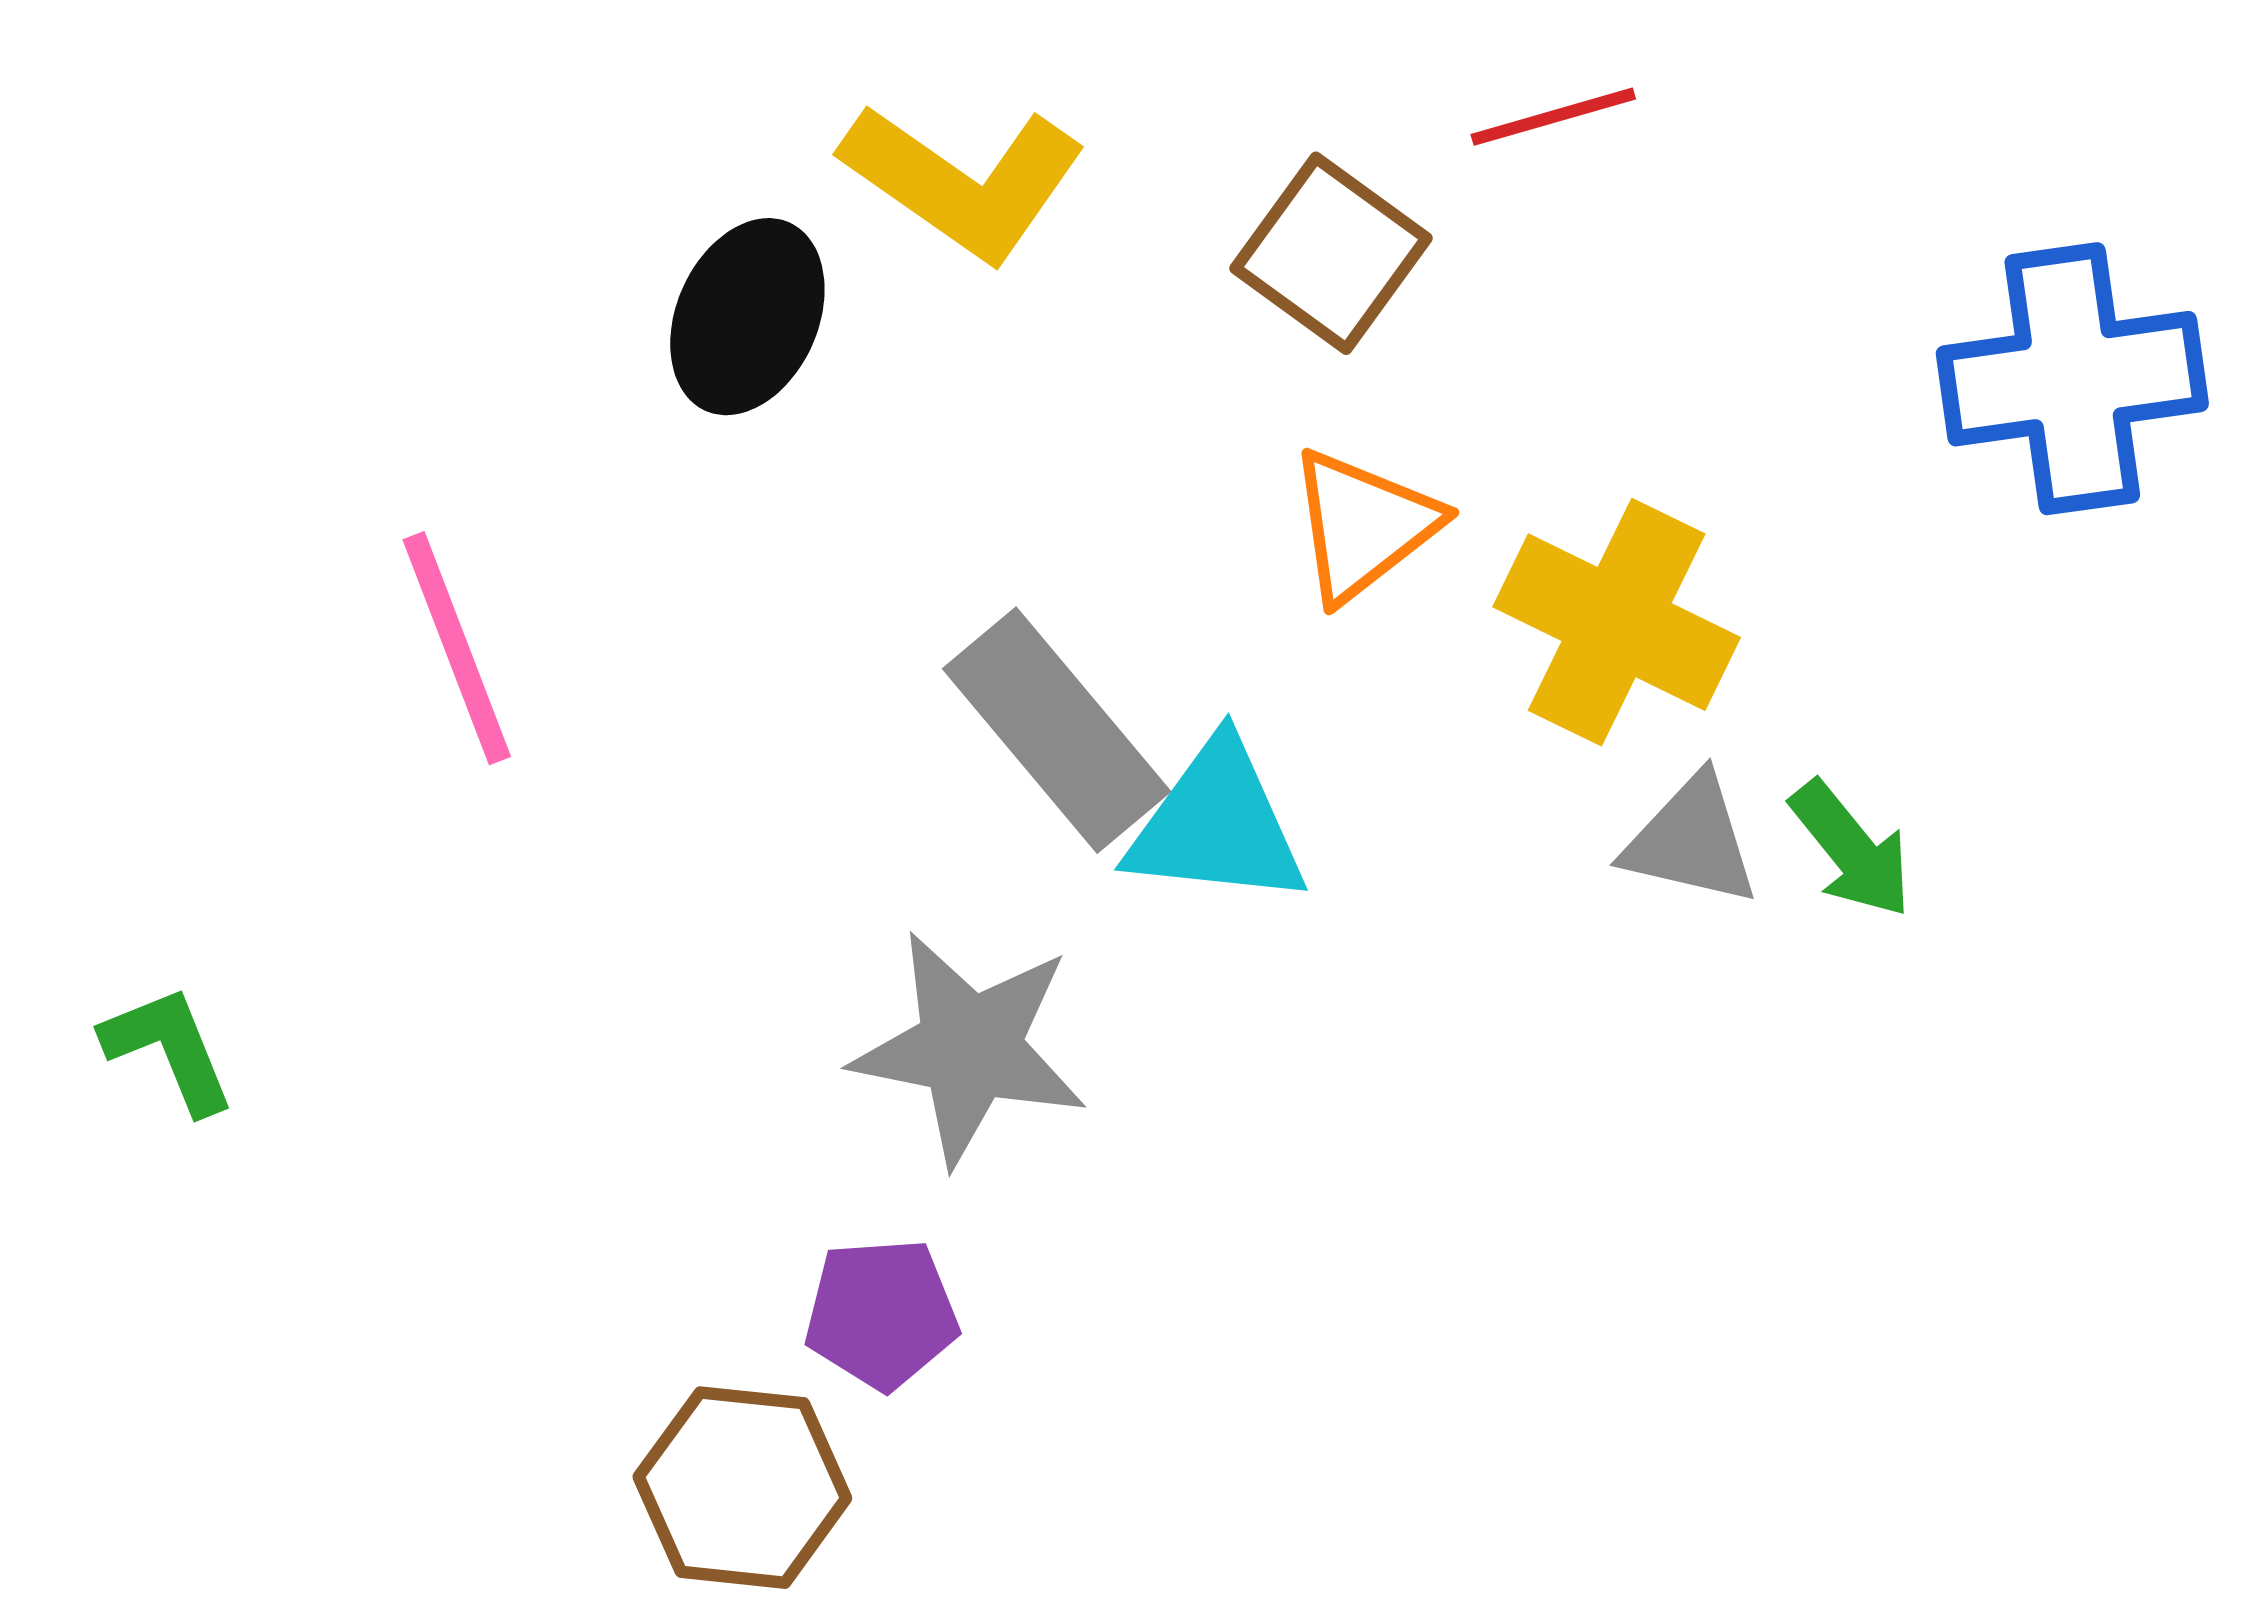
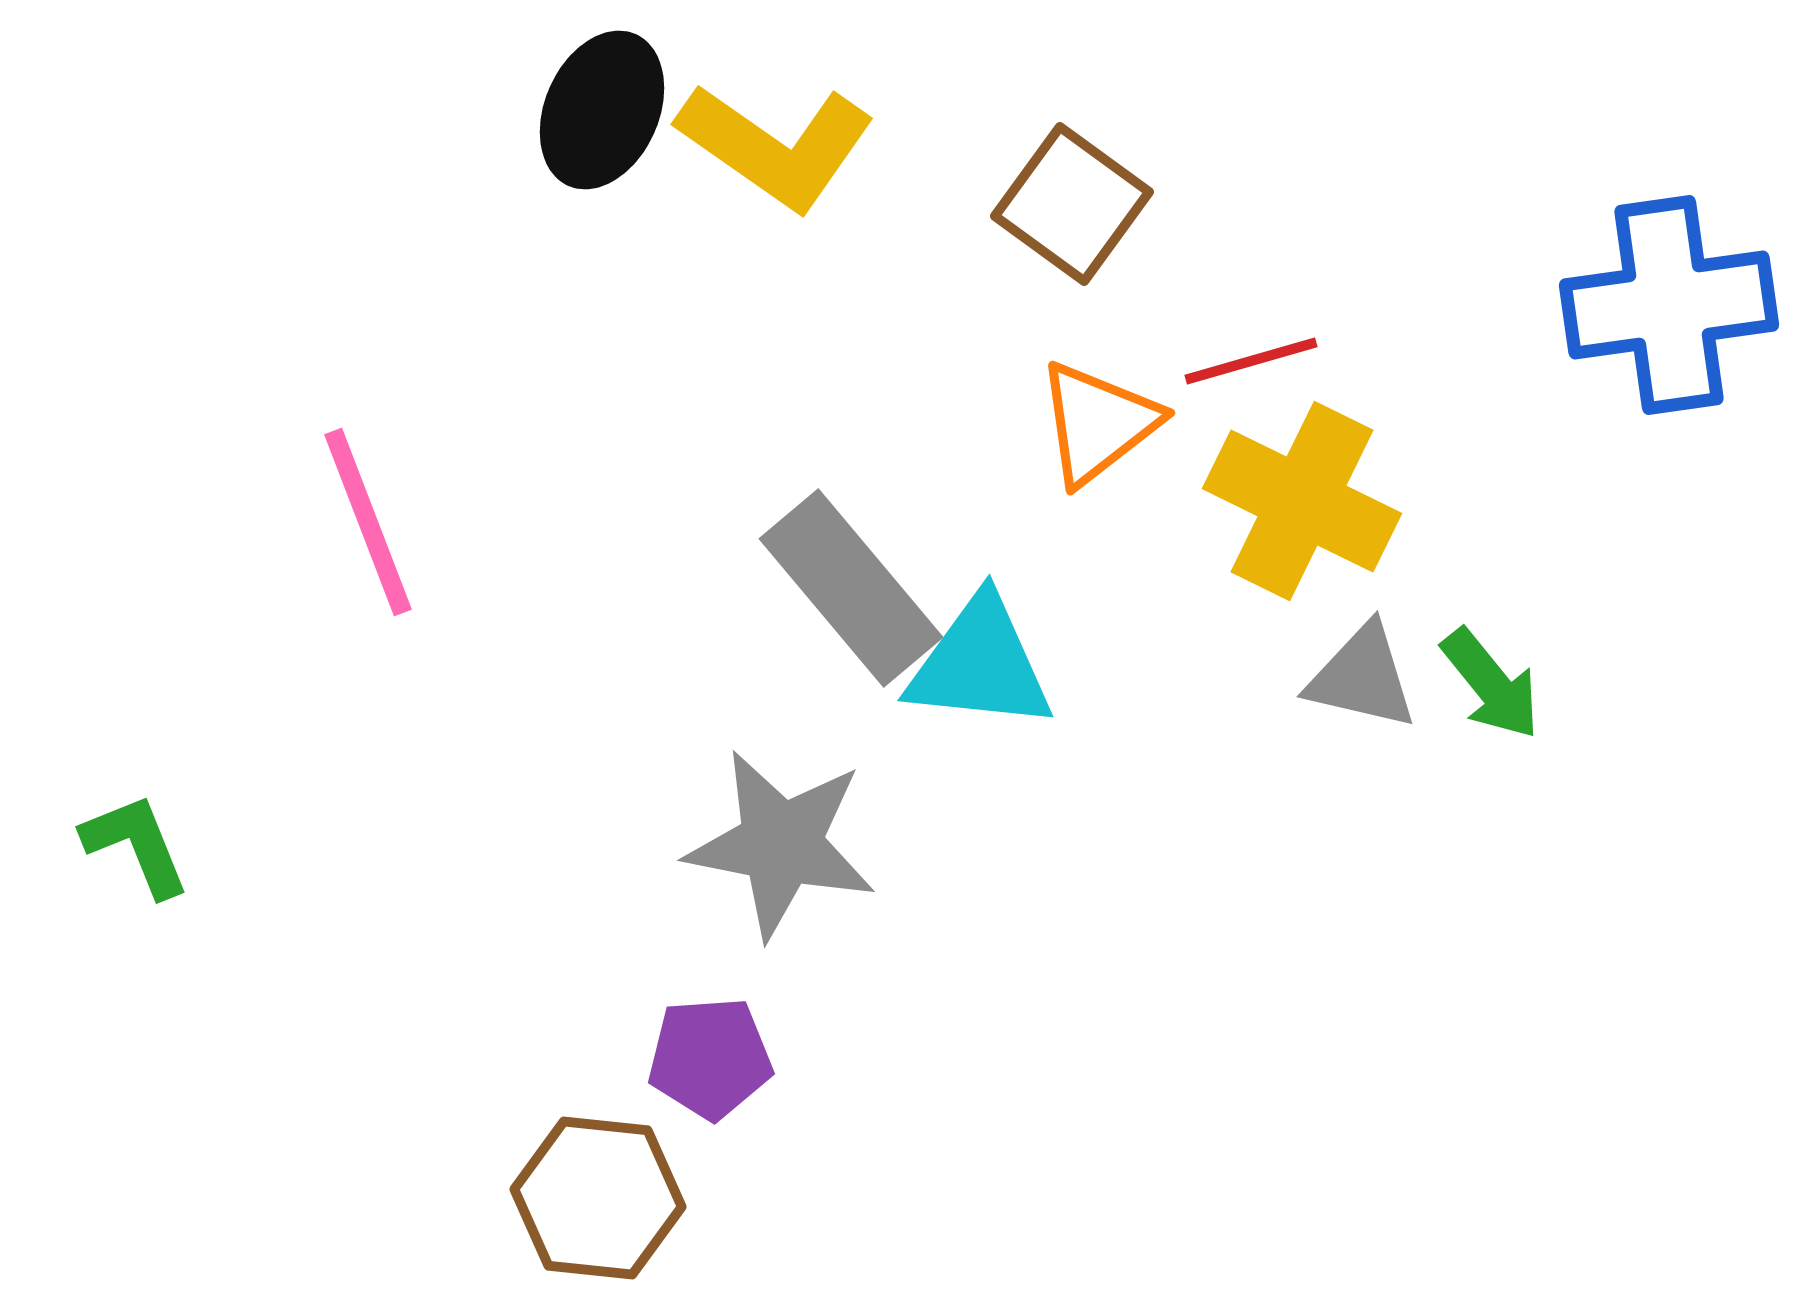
red line: (1553, 117) -> (1251, 361), moved
black ellipse: (747, 317) -> (602, 110), moved

